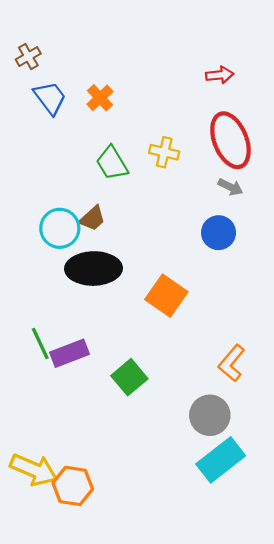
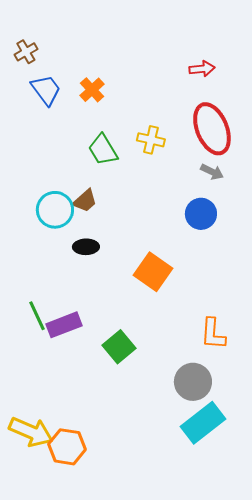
black ellipse: (93, 269) -> (86, 247), size x0.5
orange L-shape: (232, 363) -> (213, 334), turned -36

